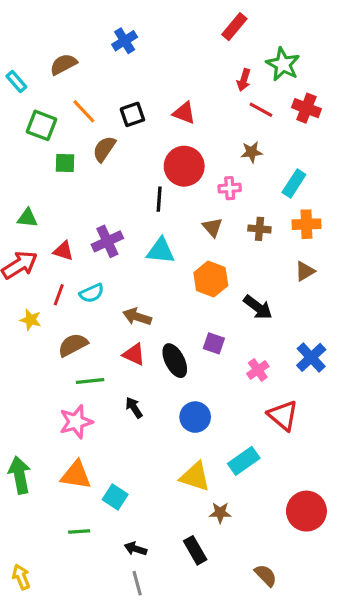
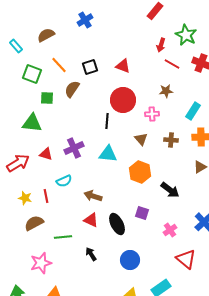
green triangle: (27, 218) -> (32, 123), moved, size x1.5
red line: (59, 295) -> (46, 196), moved, turned -32
brown semicircle: (73, 345) -> (34, 223), moved
pink star: (76, 422) -> (41, 263), moved

